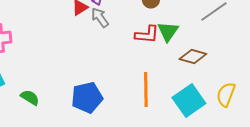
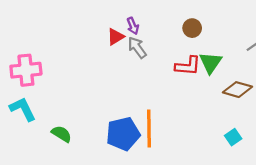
orange line: (146, 89) -> (149, 128), moved
cyan square: (189, 100) -> (233, 137), size x0.5

